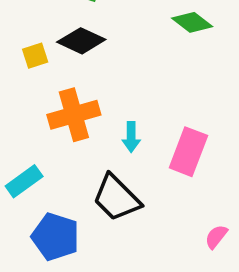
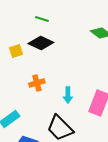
orange cross: (74, 115) -> (37, 83), size x0.6

